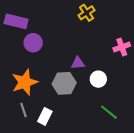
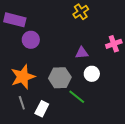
purple triangle: (78, 63) -> (82, 53), moved
green line: (109, 112) -> (77, 97), moved

